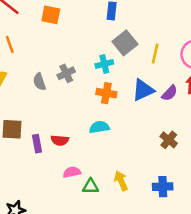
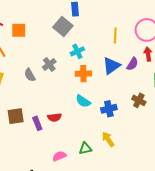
orange square: (51, 15) -> (19, 30), moved
gray square: (125, 43) -> (63, 26), moved
cyan semicircle: (99, 127) -> (83, 101), turned -126
pink semicircle: (72, 172) -> (59, 156), moved
blue cross: (163, 187) -> (109, 109), moved

